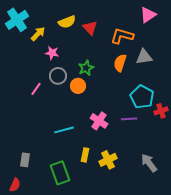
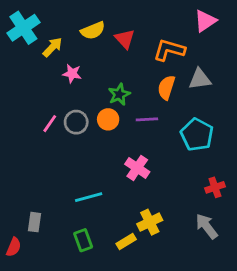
gray circle: (58, 76) -> (76, 122), moved
red cross: (161, 111) -> (215, 187), moved
purple line: (129, 119) -> (147, 119), moved
cyan line: (64, 130) -> (89, 197), moved
yellow rectangle: (85, 155) -> (126, 242), moved, turned 48
green rectangle: (60, 173) -> (83, 240), size x0.7
red semicircle: (15, 185) -> (14, 247), moved

